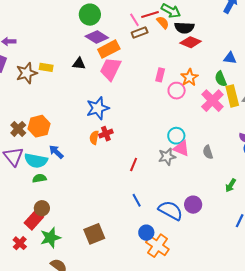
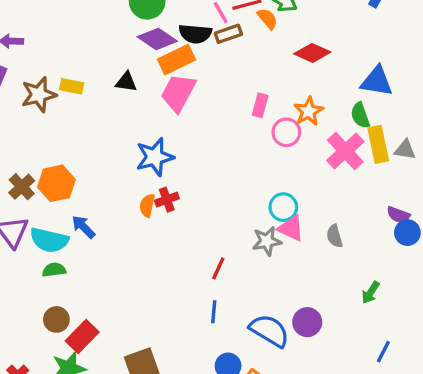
black semicircle: (184, 28) -> (195, 34), moved
blue triangle: (230, 58) -> (377, 81), size x1.5
red line: (134, 164) -> (218, 268), moved
blue line: (137, 200) -> (214, 312), turned 32
red rectangle: (34, 220) -> (82, 336), moved

